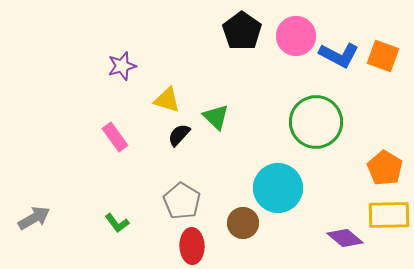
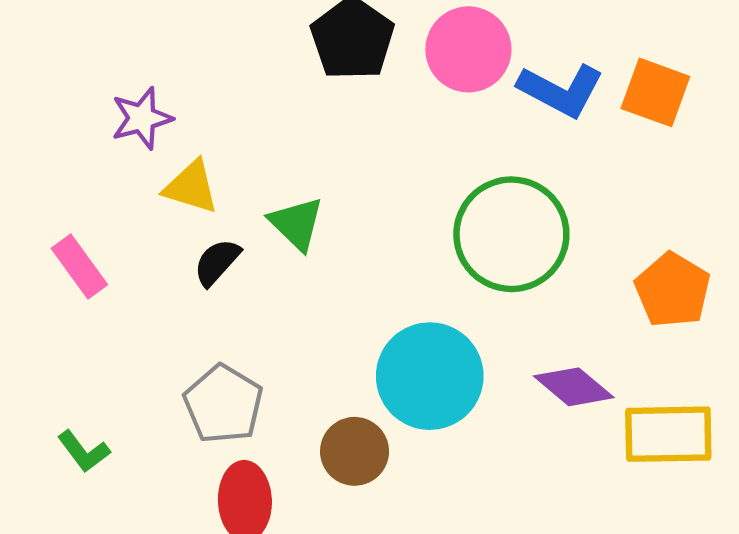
purple star: (122, 66) -> (142, 118), moved
orange pentagon: (385, 168) -> (673, 290), moved
purple diamond: (345, 238) -> (574, 387), moved

